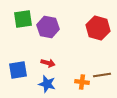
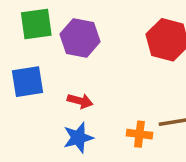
blue square: (18, 70) -> (28, 82), moved
blue star: (47, 84) -> (78, 138), turned -30

